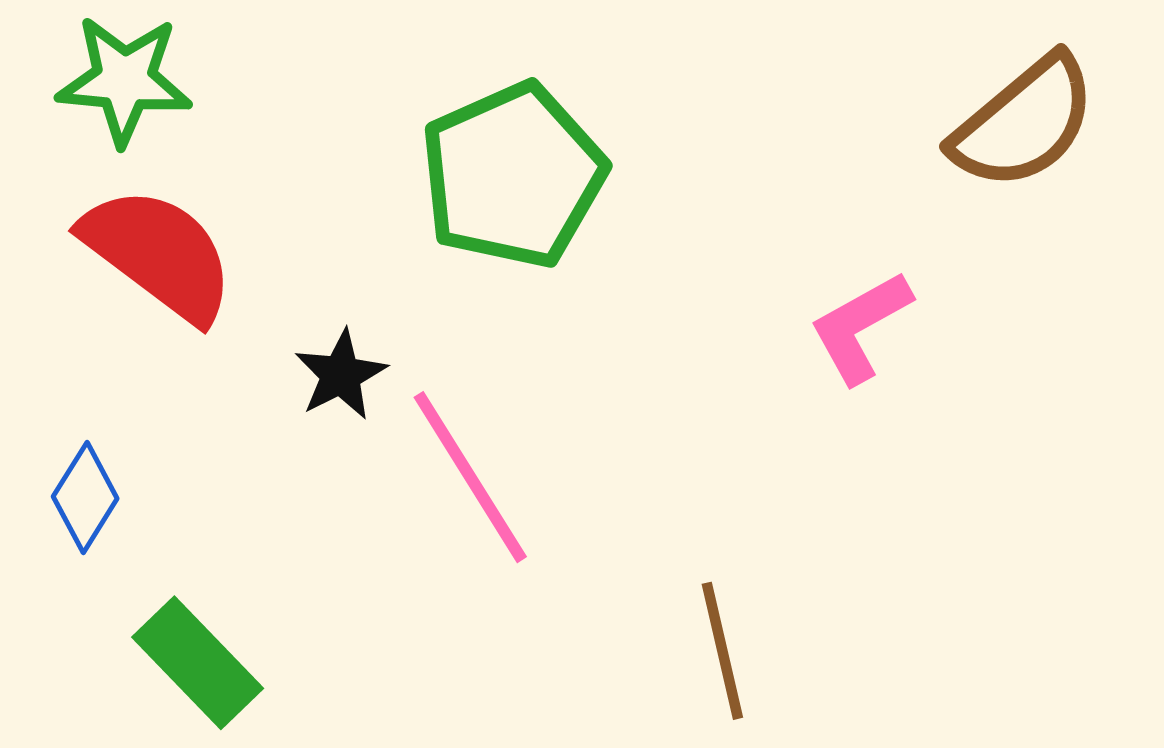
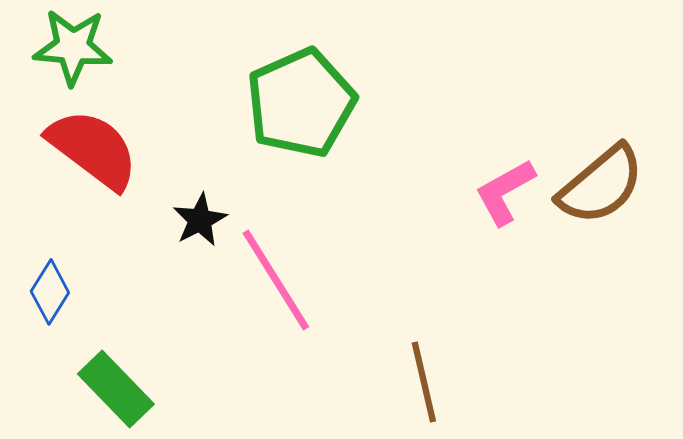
brown semicircle: (1024, 123) -> (601, 185), moved

